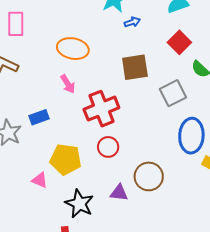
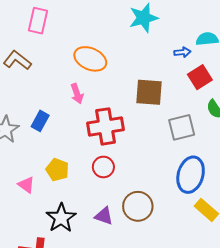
blue arrow: (132, 22) -> (182, 52), moved
blue rectangle: (39, 117) -> (40, 121), turned -54
yellow pentagon: (66, 159) -> (57, 170), size x0.7

